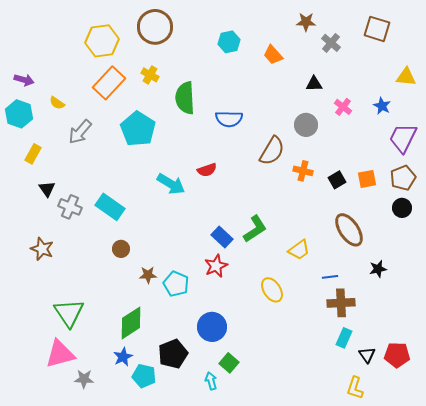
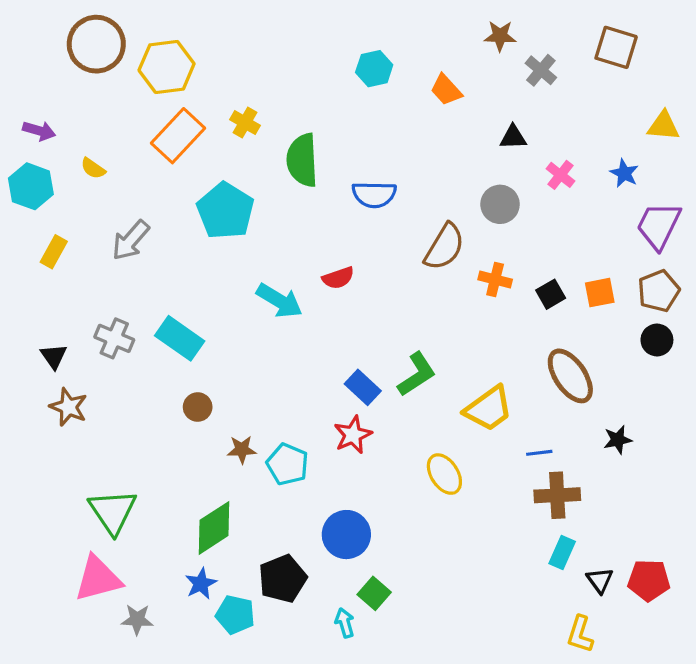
brown circle: (155, 27) -> (96, 44), moved
gray arrow: (80, 132) -> (131, 240), moved
black triangle: (47, 189) -> (54, 356), moved
yellow trapezoid: (299, 250) -> (489, 409), size x1.4

